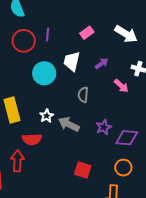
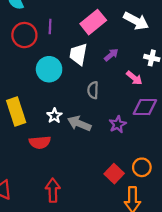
pink rectangle: (87, 33) -> (93, 22), size x1.6
purple diamond: (127, 138) -> (145, 107), moved
red arrow: (17, 161) -> (53, 190), moved
red square: (83, 170) -> (114, 174), moved, turned 30

